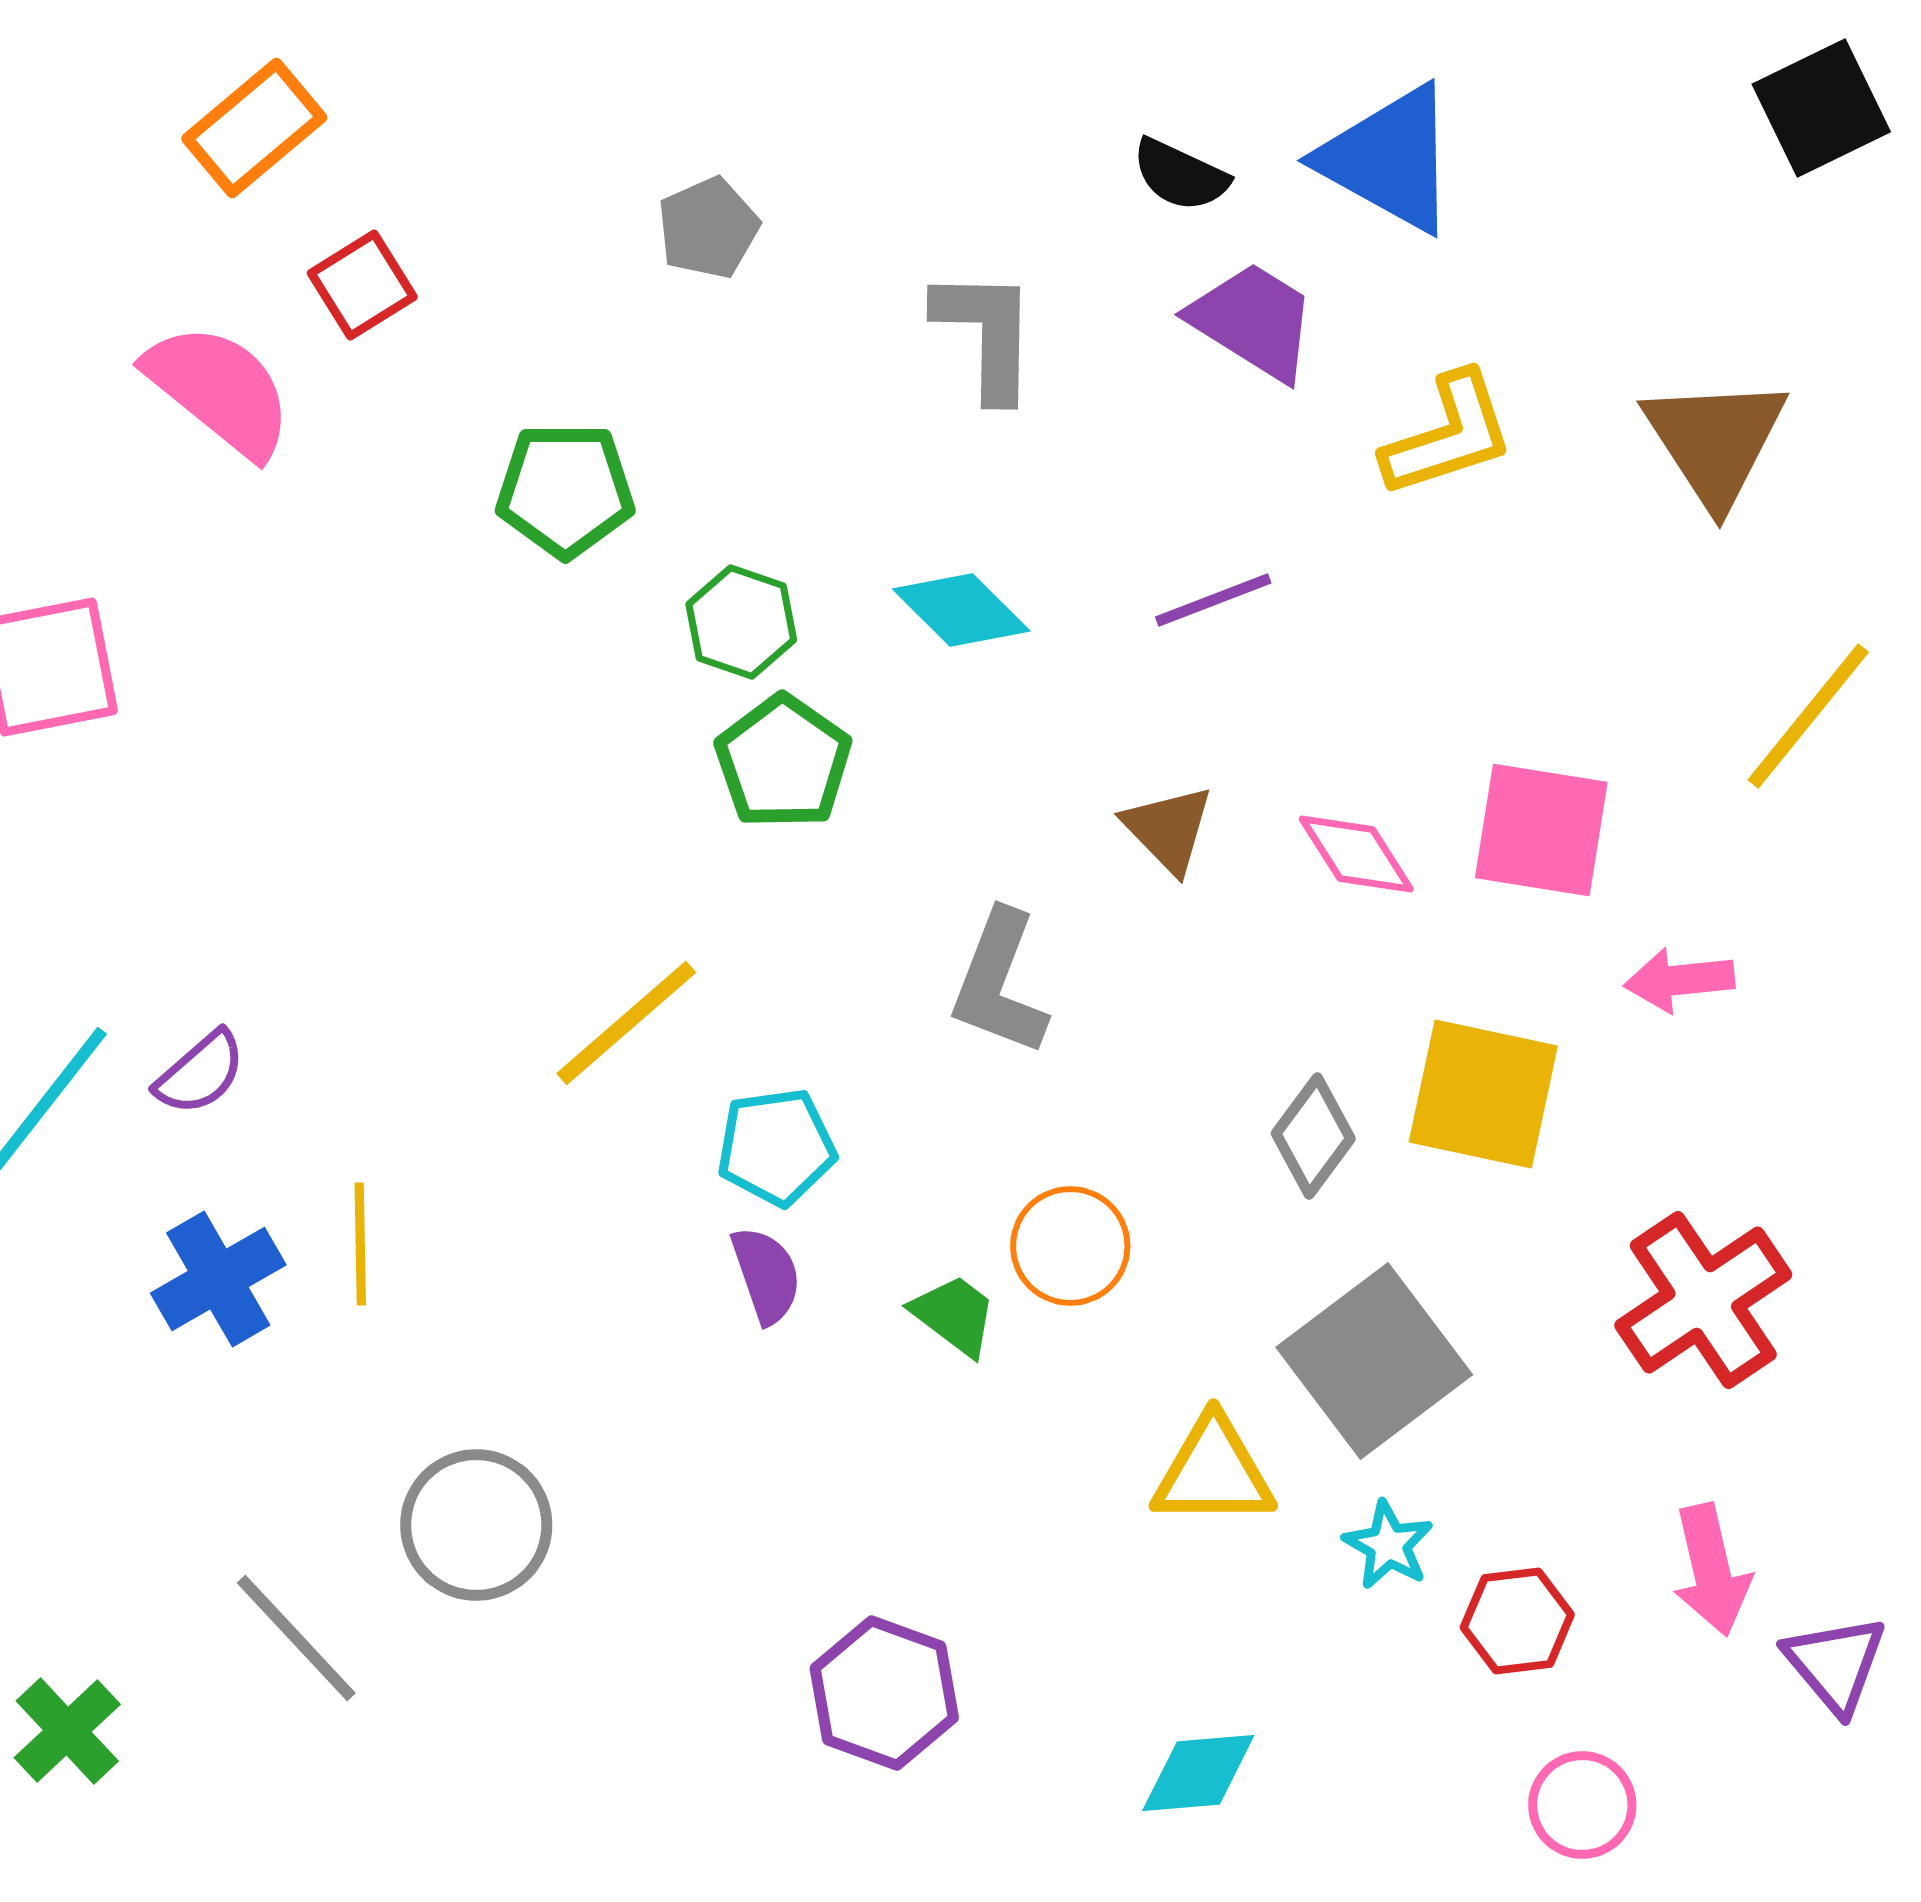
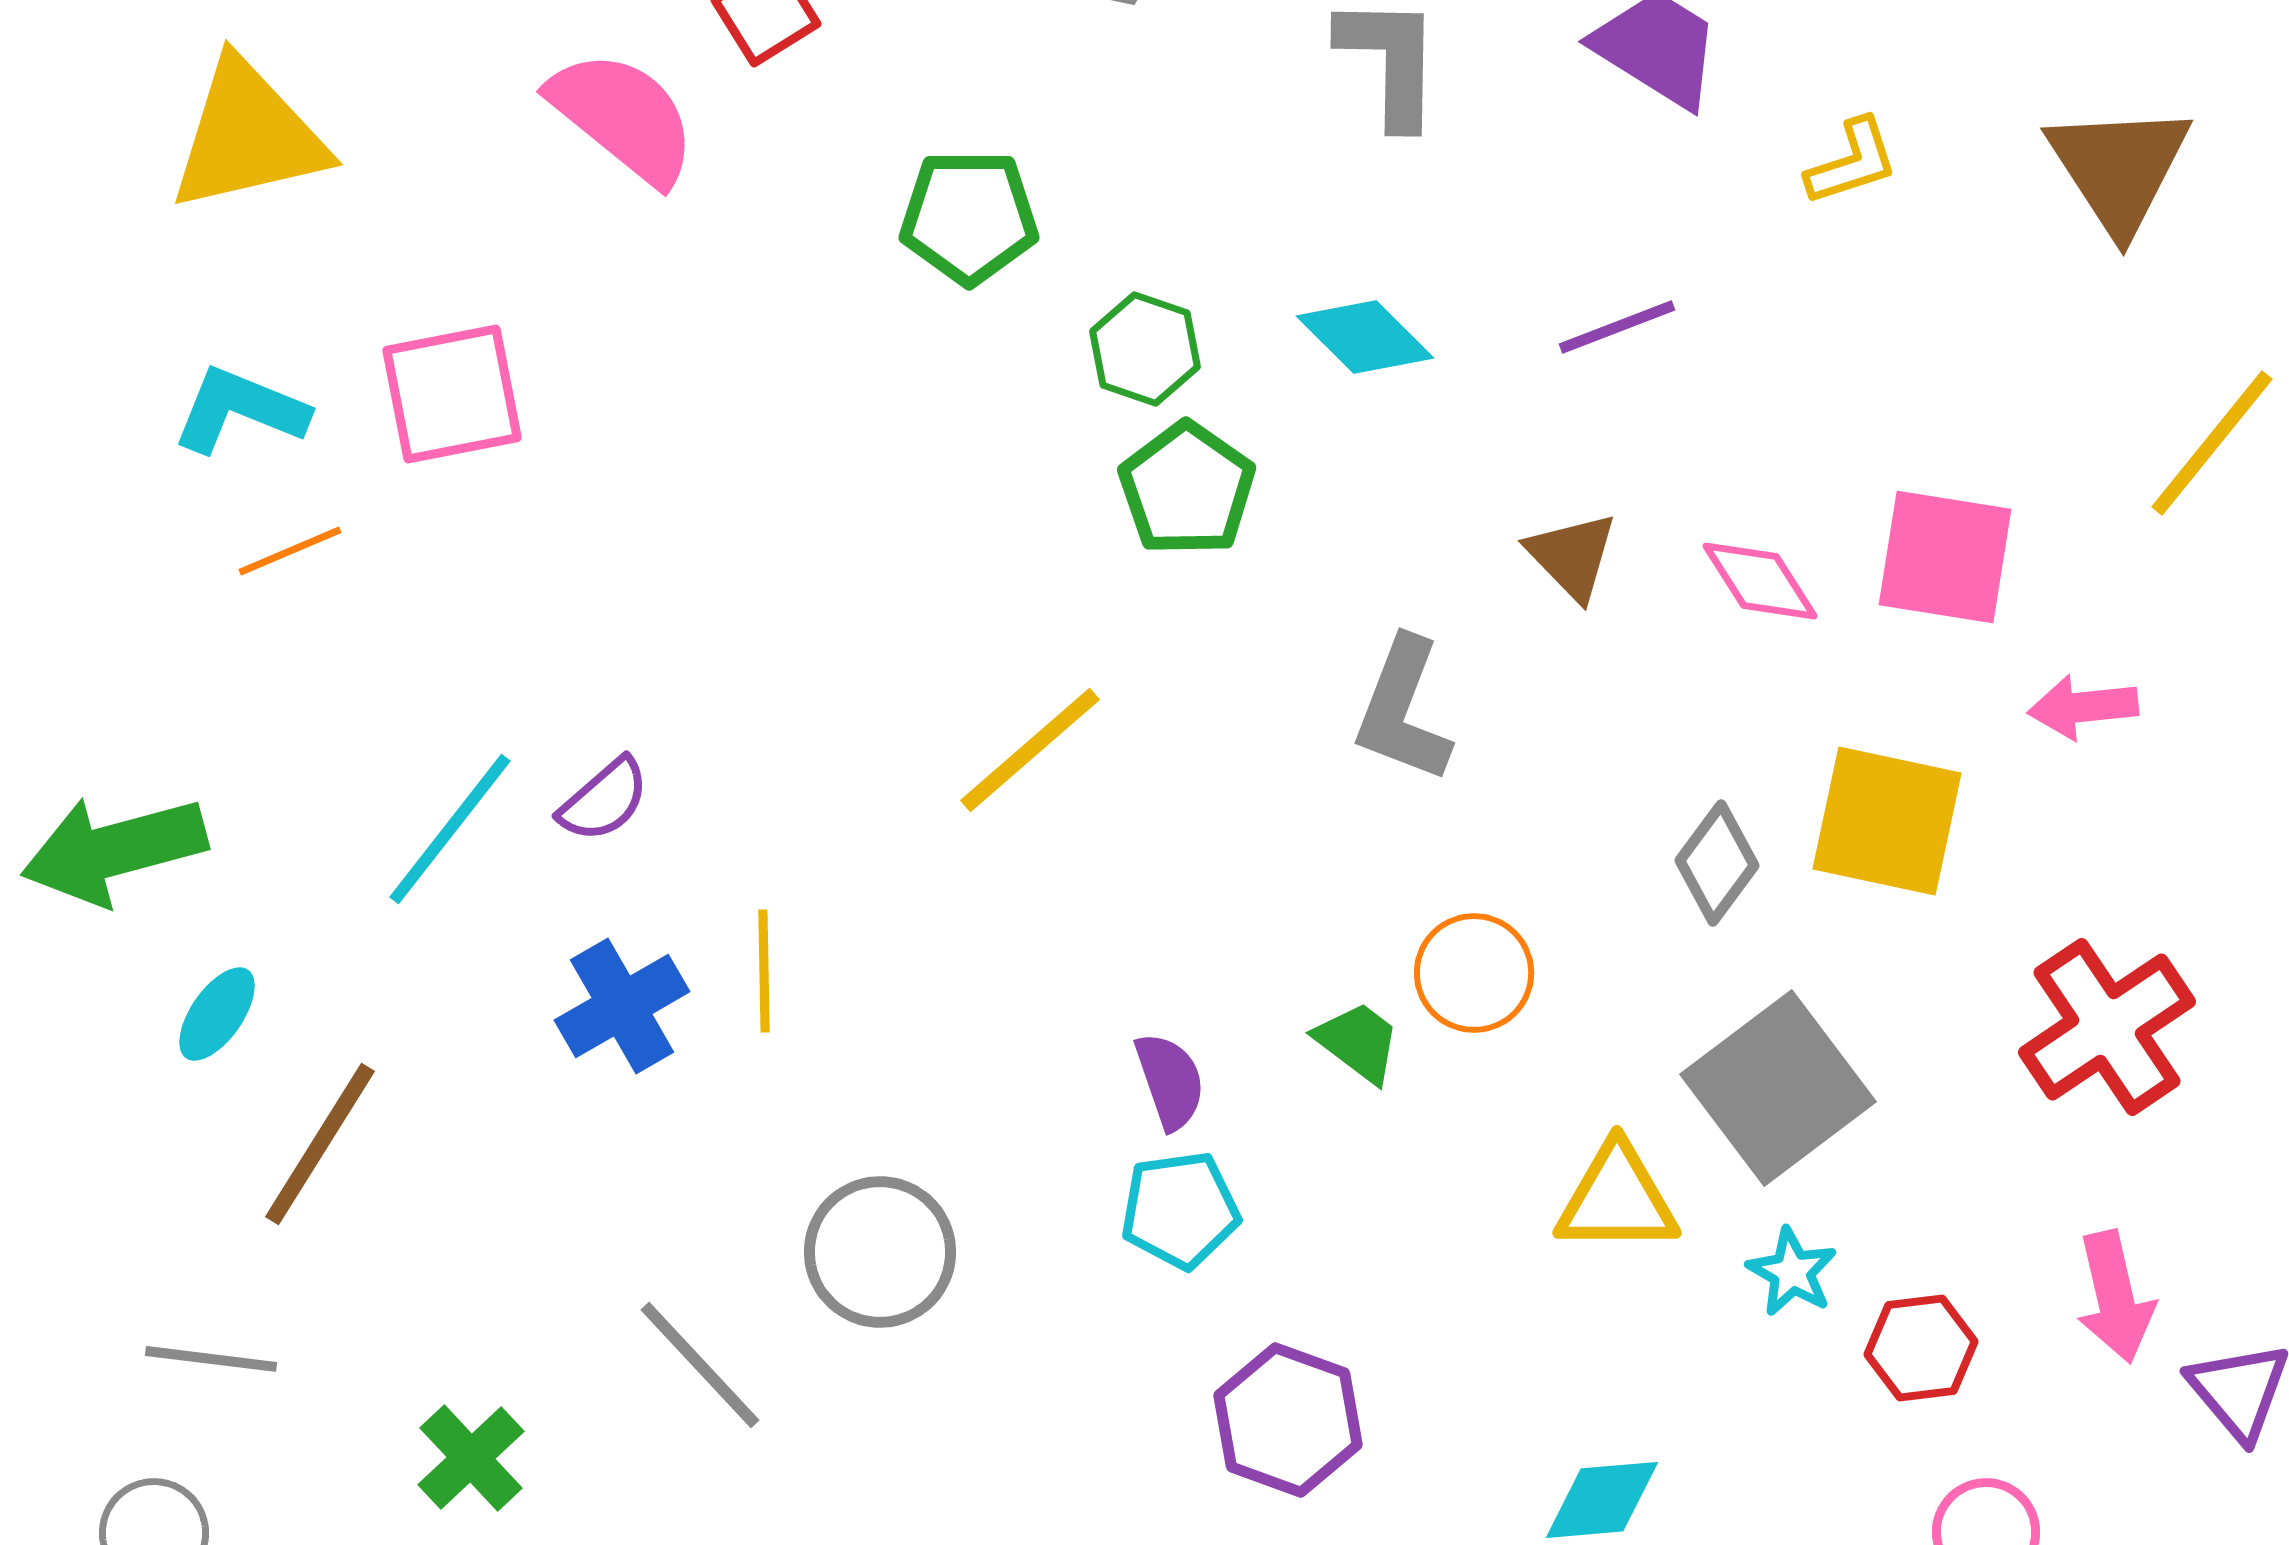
yellow L-shape: (1448, 435) -> (1852, 162), size x0.7
cyan pentagon: (776, 1147) -> (1180, 1210), moved
purple semicircle: (766, 1275) -> (1170, 1081), moved

